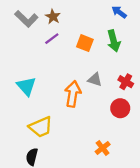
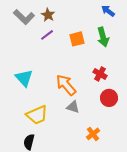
orange square: (85, 43) -> (77, 39), turned -35
gray triangle: (95, 80) -> (73, 107), moved
red cross: (126, 82) -> (100, 74), moved
orange arrow: (73, 94) -> (66, 85), turned -50

